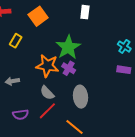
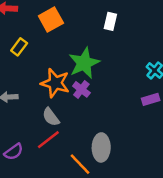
purple rectangle: (124, 70) -> (151, 99), turned -32
gray ellipse: (80, 97) -> (101, 147), moved
purple semicircle: (21, 115) -> (14, 152), moved, turned -35

